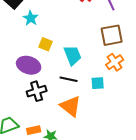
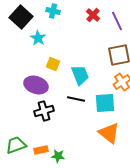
cyan square: (98, 83) -> (105, 103), size x1.5
orange triangle: (71, 106) -> (109, 133), moved

